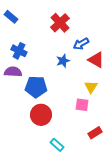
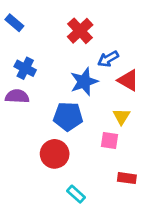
blue star: (63, 61) -> (84, 82), size x1.5
blue pentagon: (36, 87) -> (68, 116), moved
red rectangle: (95, 133) -> (127, 178), turned 40

